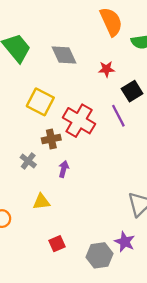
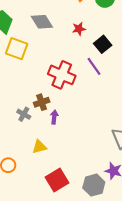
yellow square: (40, 102) -> (17, 49), moved
brown cross: (51, 139) -> (42, 102), moved
red square: (57, 244) -> (57, 180), size x1.6

